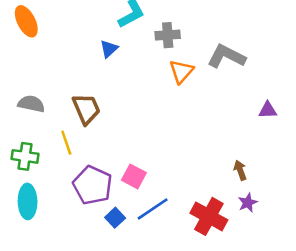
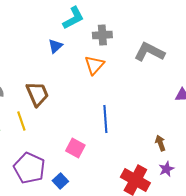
orange triangle: (181, 71) -> (94, 65), moved
purple pentagon: (93, 185) -> (29, 168), moved
blue line: (153, 209) -> (105, 119), moved, turned -60

